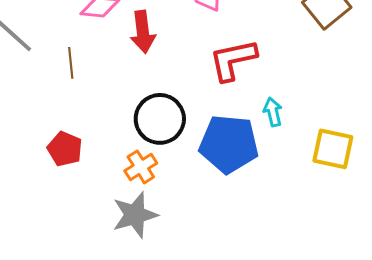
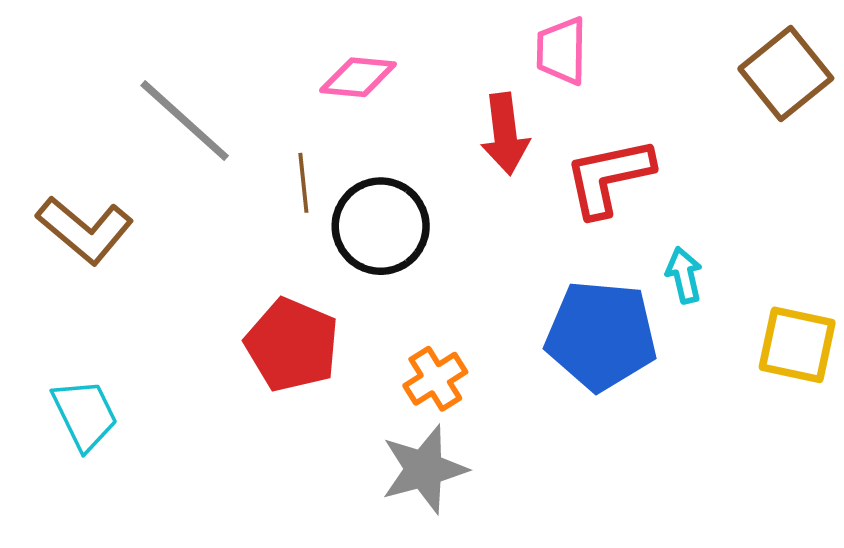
red arrow: (143, 32) -> (505, 134), moved
black circle: (160, 119) -> (381, 226), moved
red pentagon: (65, 149) -> (292, 345), size x1.4

